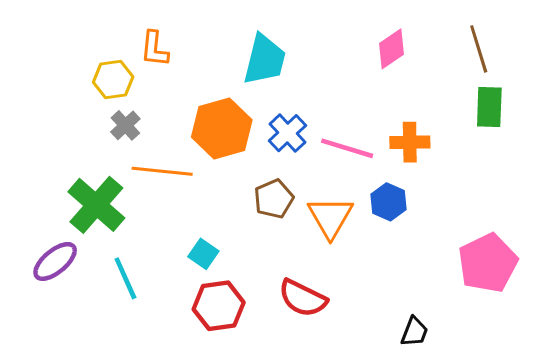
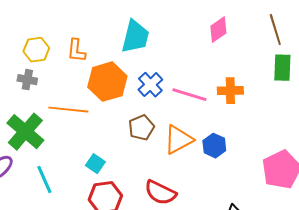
orange L-shape: (154, 49) -> (76, 51), moved
gray cross: (125, 125) -> (27, 80), moved, turned -36
blue hexagon: (388, 202) -> (214, 146), moved
orange triangle: (330, 217) -> (178, 140), turned 32

